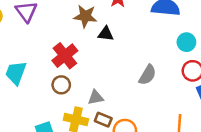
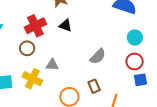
black triangle: (106, 34) -> (65, 25), moved
brown rectangle: (103, 120) -> (94, 86), moved, turned 32

